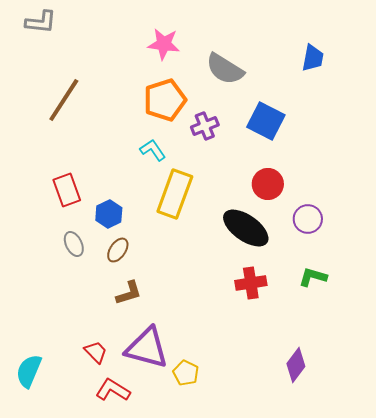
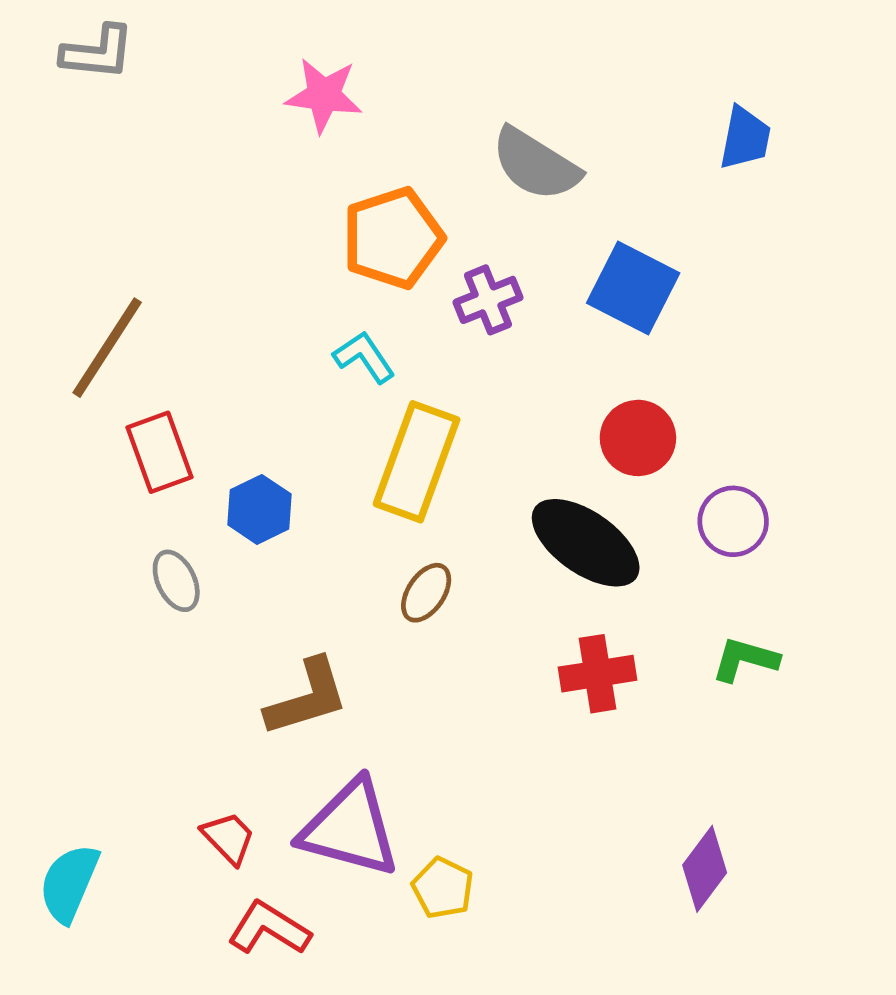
pink star: (164, 44) -> (324, 95), moved
brown line: (64, 100) -> (107, 348), moved
brown ellipse: (118, 250) -> (426, 593), moved
brown L-shape: (129, 293) -> (307, 697), size x1.4

